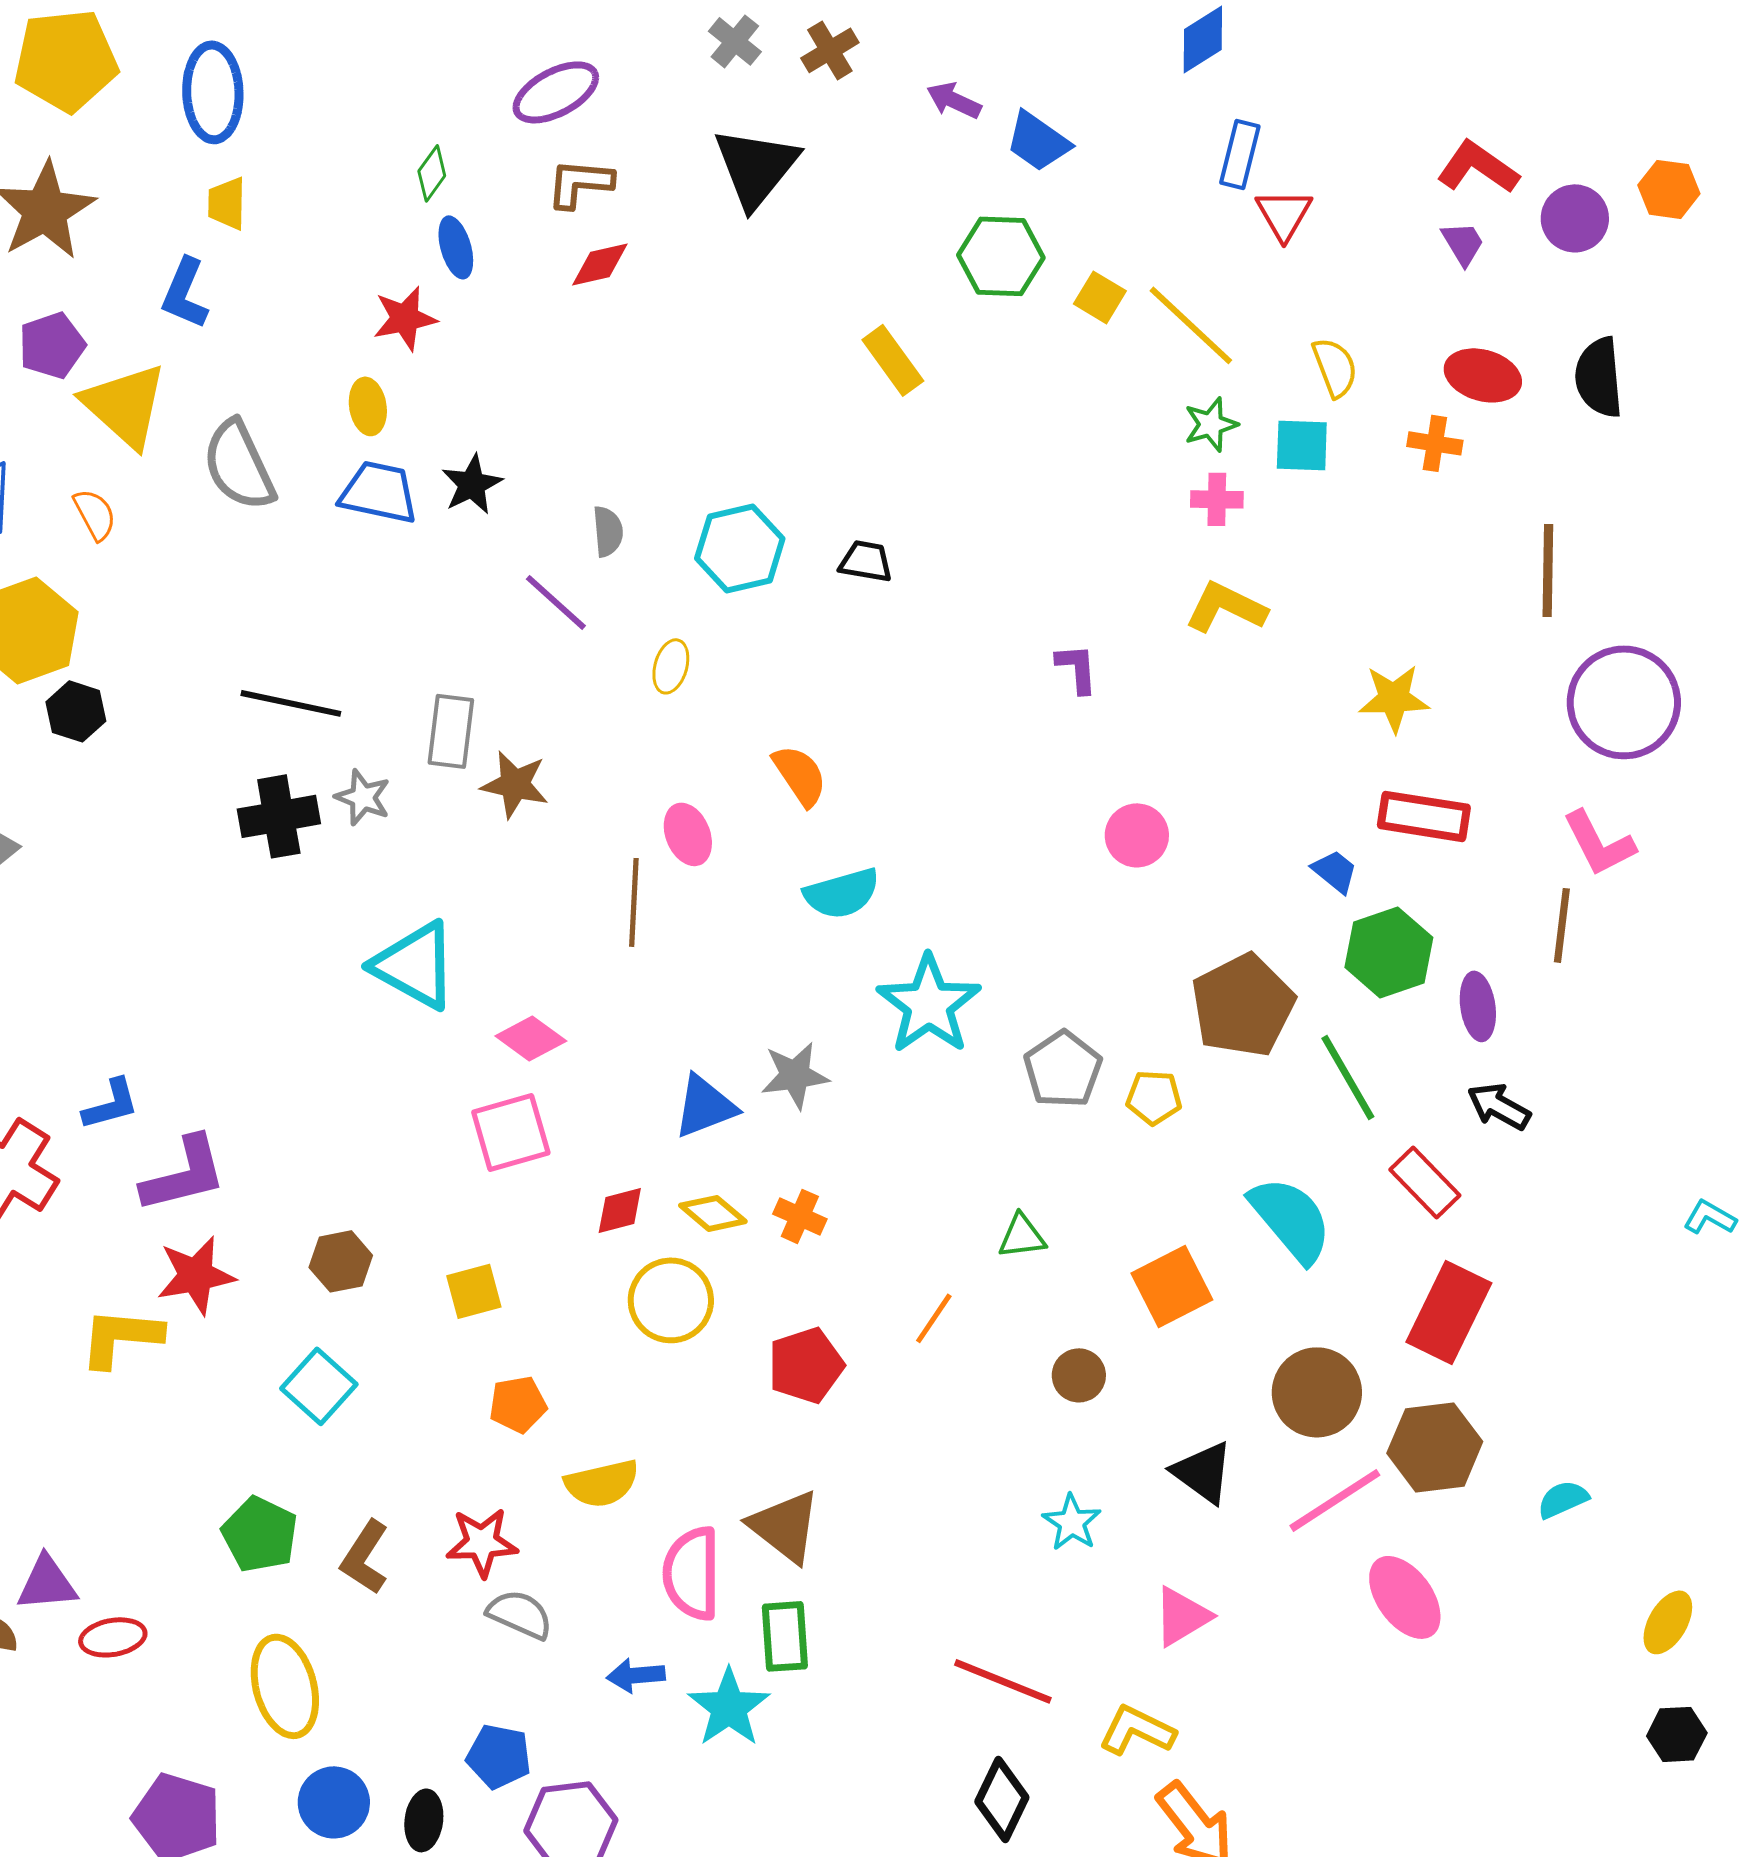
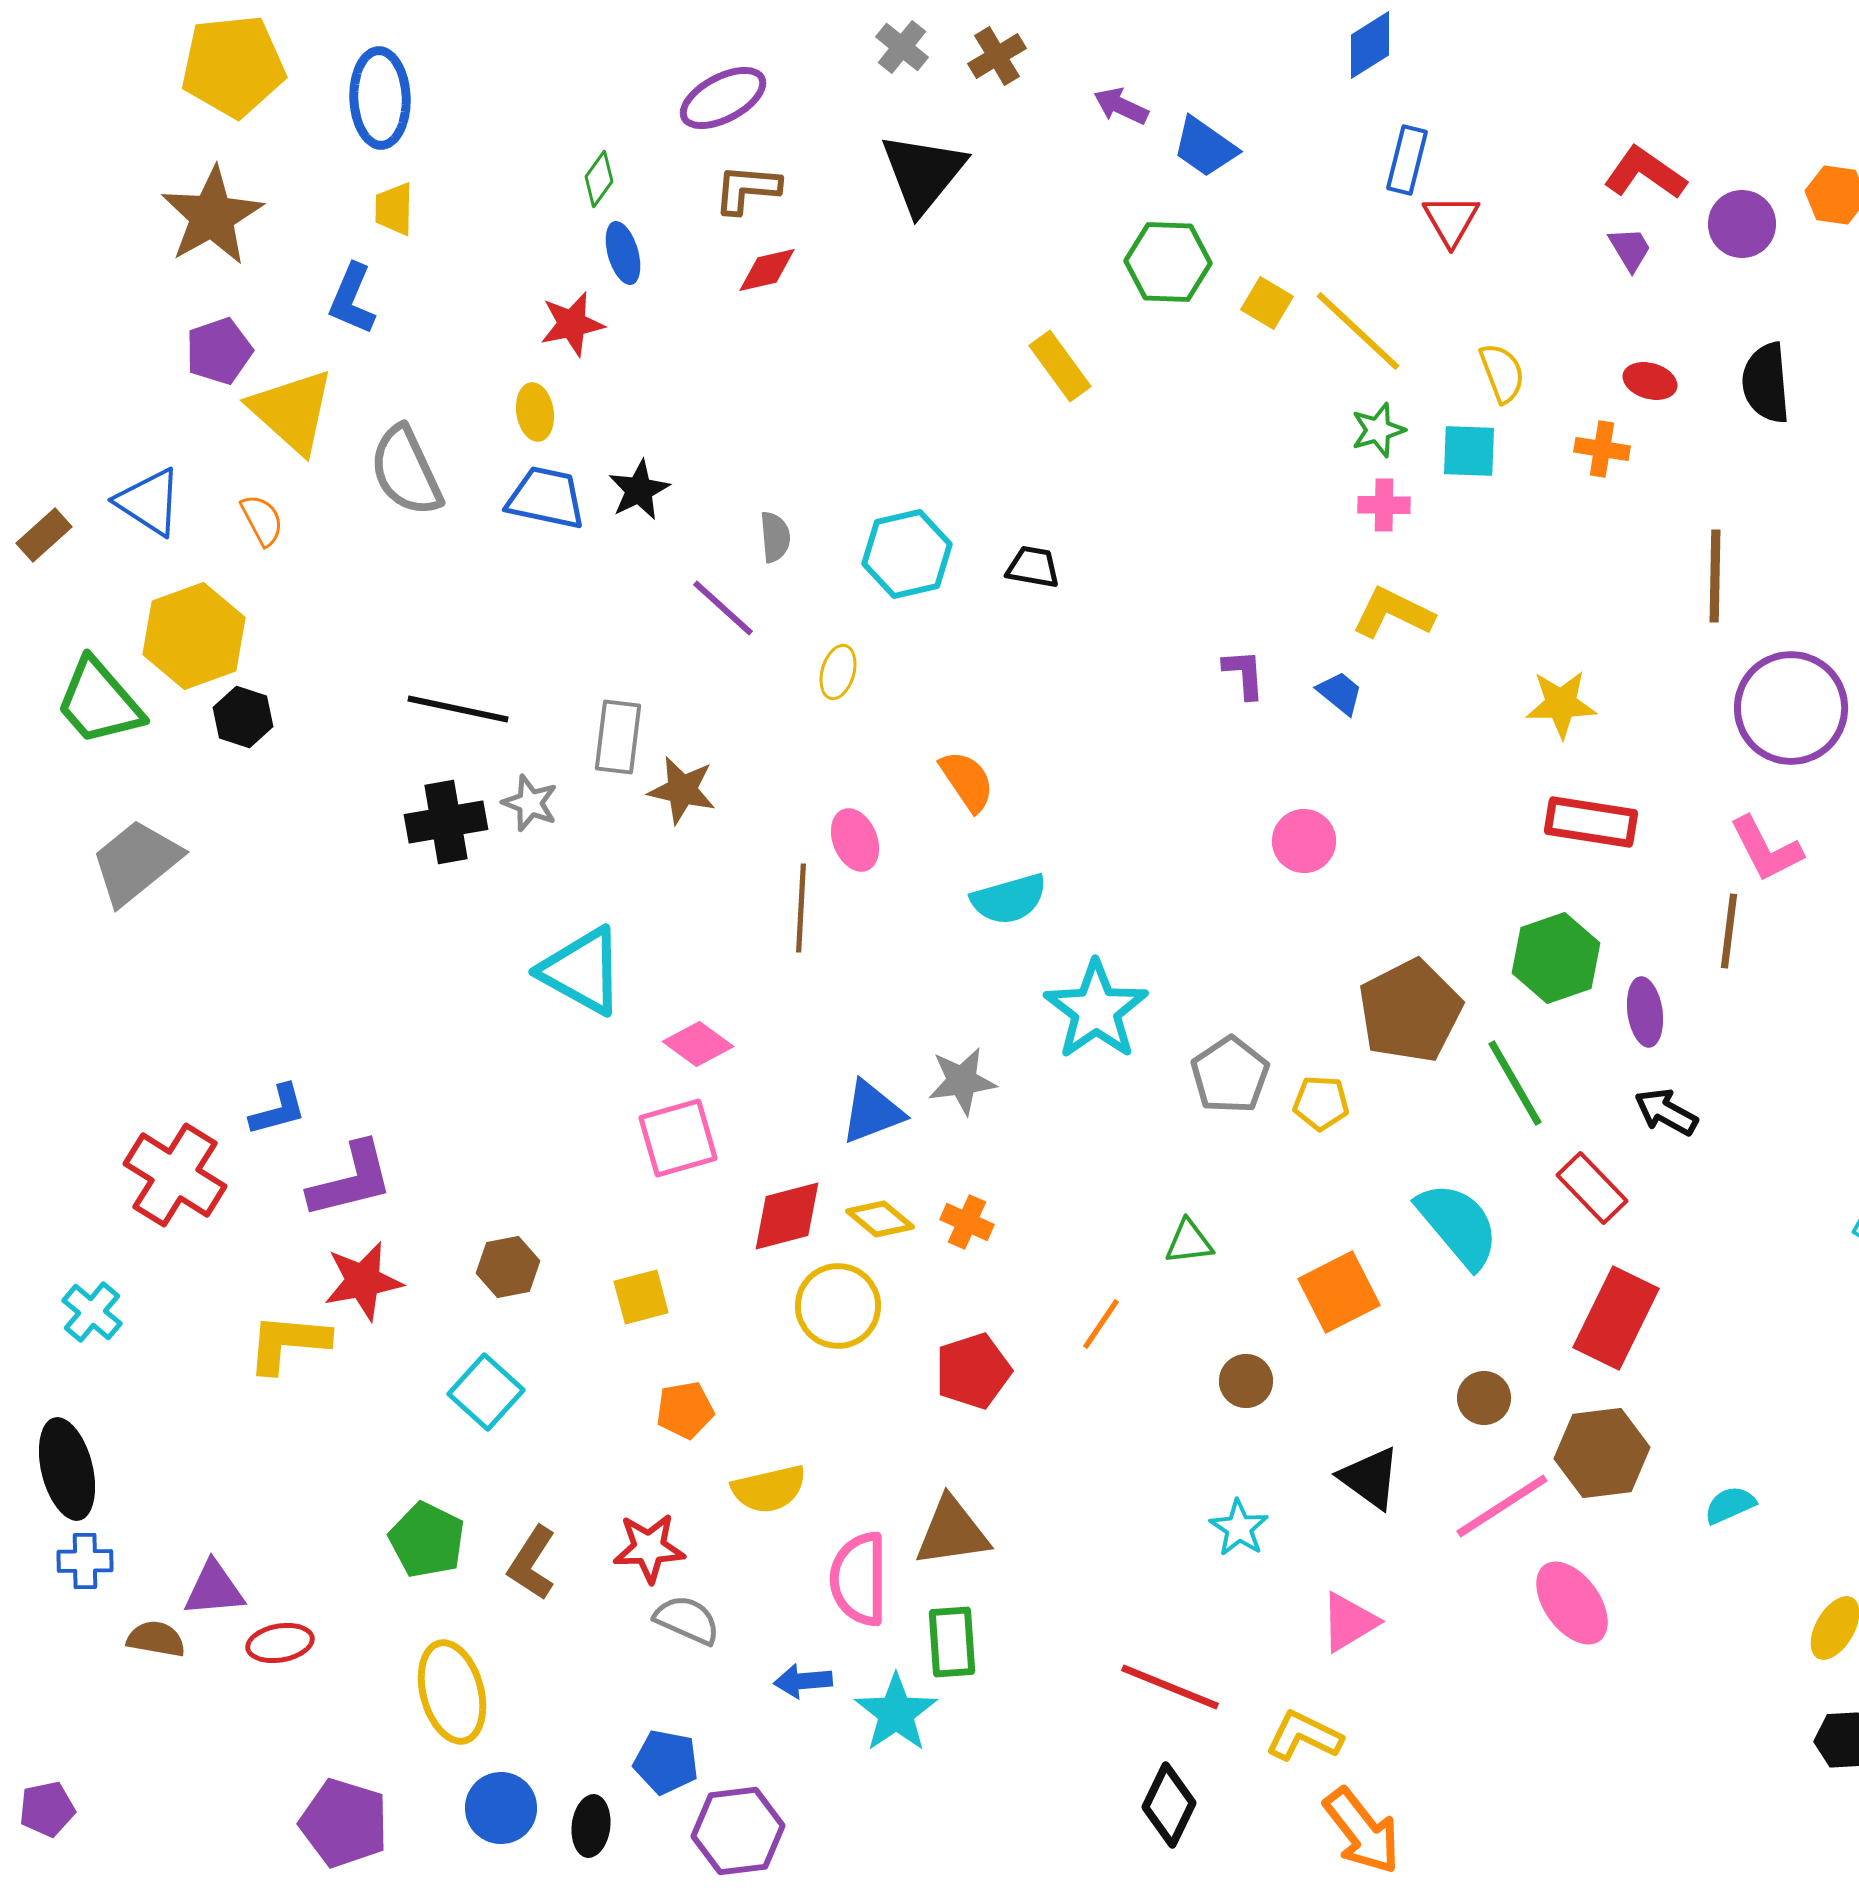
red ellipse: (1483, 375) -> (1650, 381), size x0.7
blue trapezoid: (1335, 871) -> (1340, 693), moved
red diamond: (620, 1210) -> (787, 1216), size x1.5
brown circle: (1317, 1392) -> (1484, 1398), size x0.6
brown triangle: (785, 1526) -> (952, 1532), turned -46

